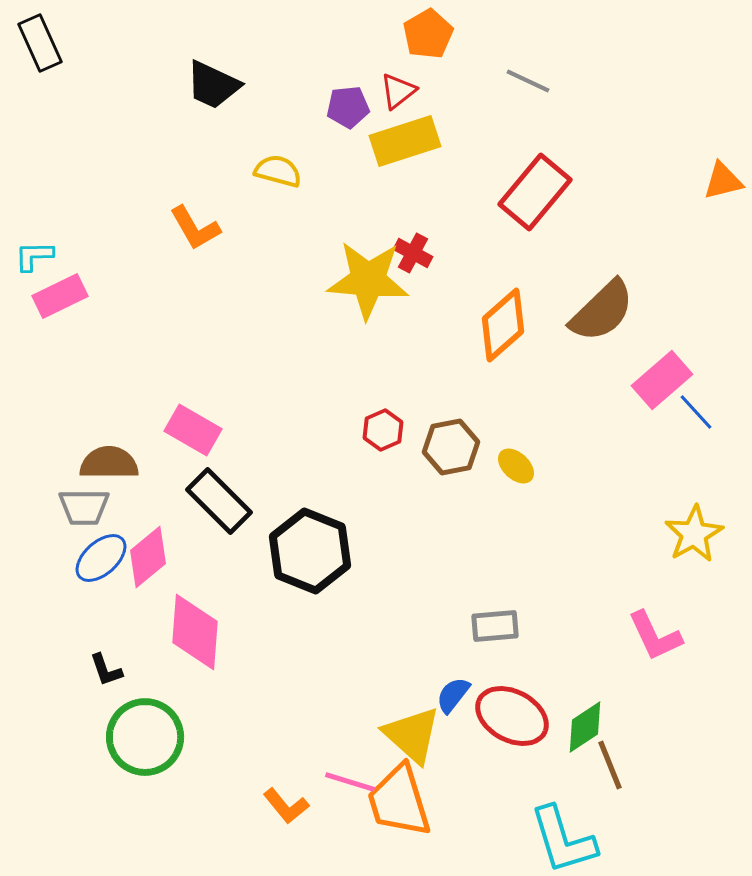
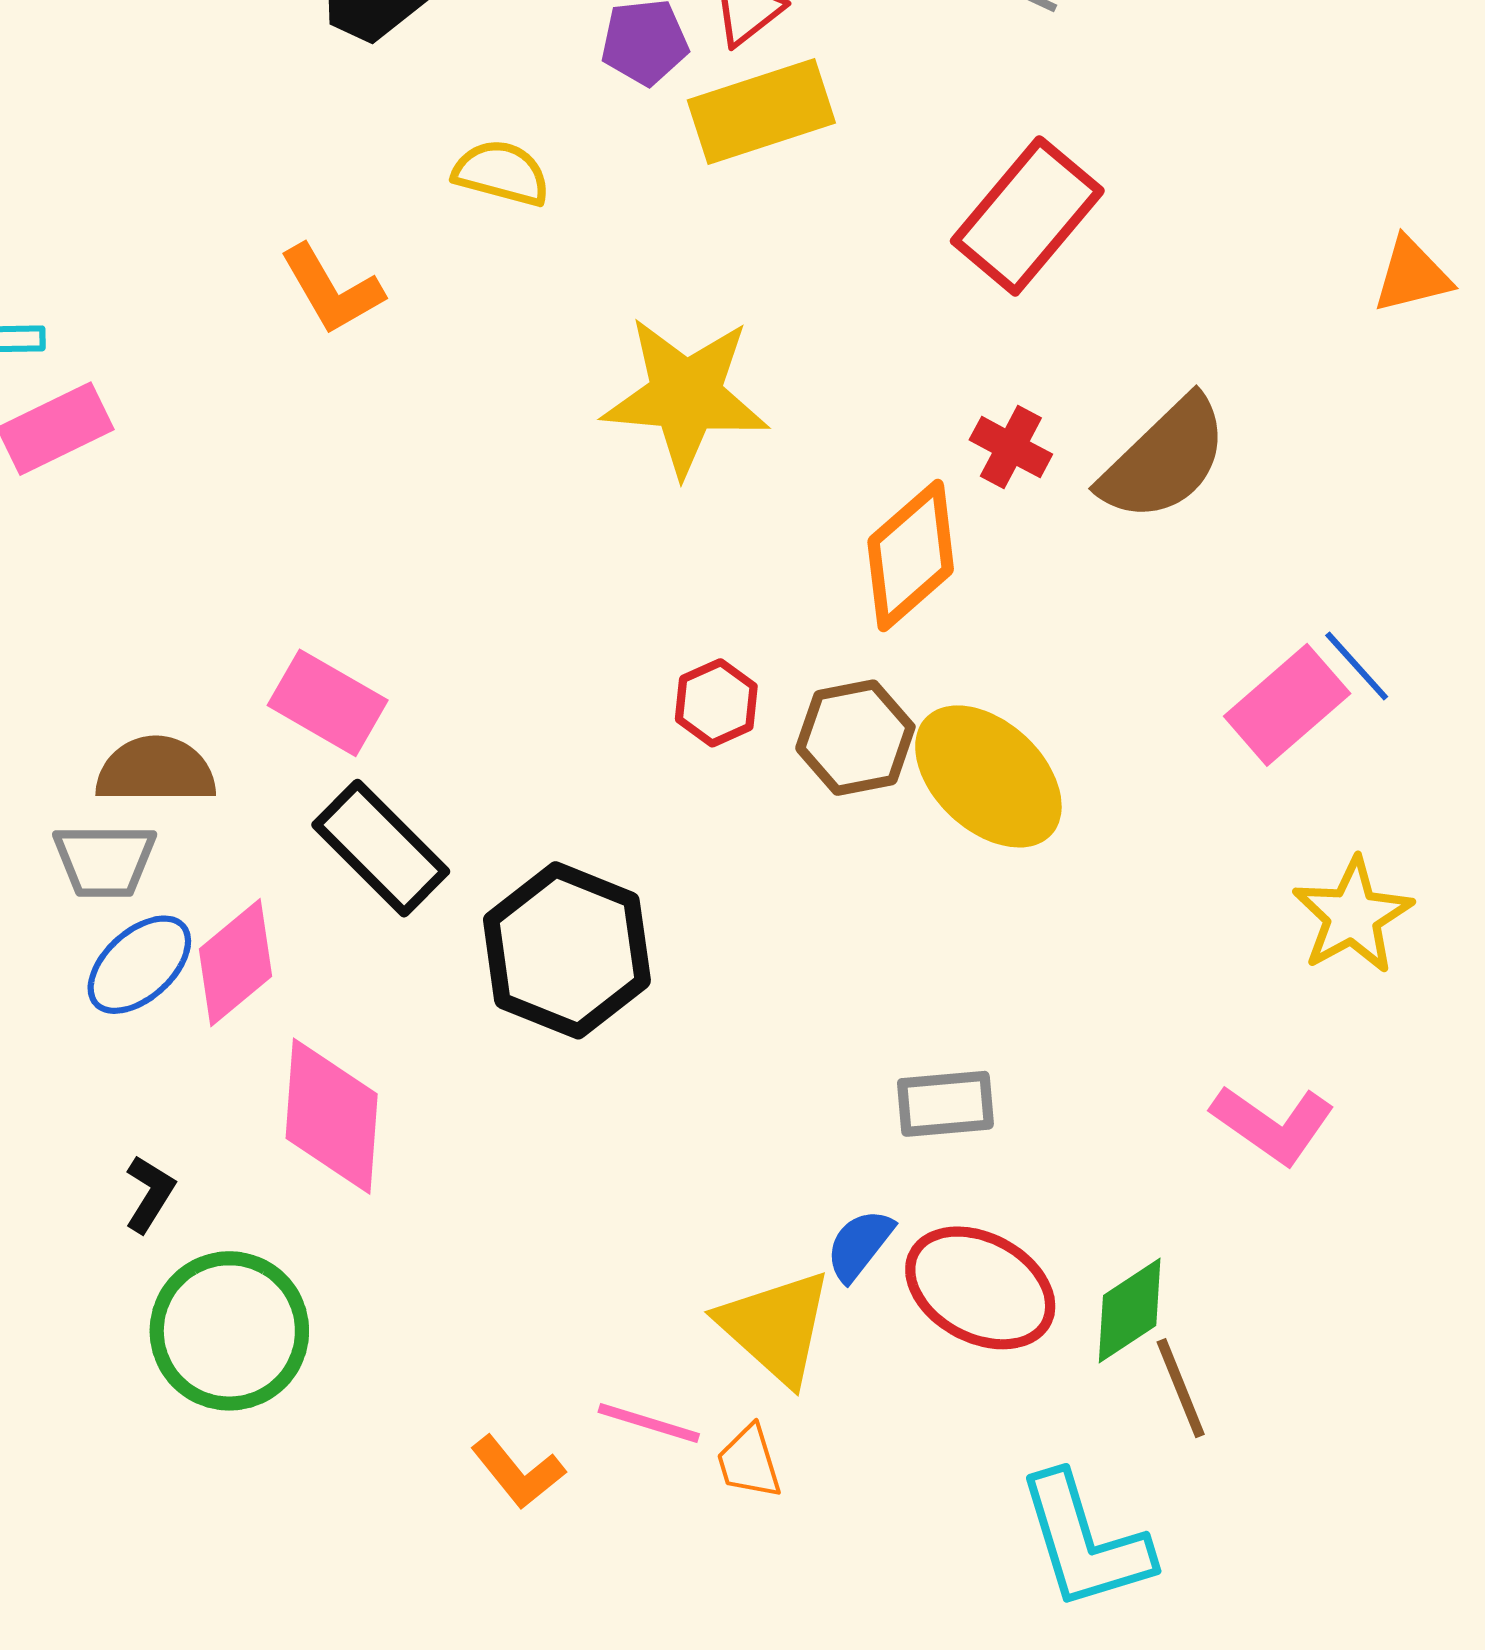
orange triangle: (723, 181) -> (1412, 275), moved
red cross: (413, 253) -> (1011, 447), moved
orange diamond: (503, 325) -> (911, 556), moved
pink rectangle: (662, 380) -> (1287, 705), moved
yellow ellipse: (516, 466) -> (988, 776), size x2.0
pink L-shape: (655, 636) -> (1273, 1124), turned -30
black L-shape: (106, 670) -> (150, 1194), turned -129
orange trapezoid: (399, 801) -> (749, 1462), size x0.5

